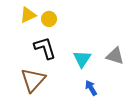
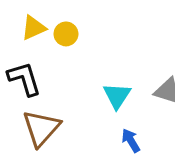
black L-shape: (45, 48) -> (24, 79), moved

